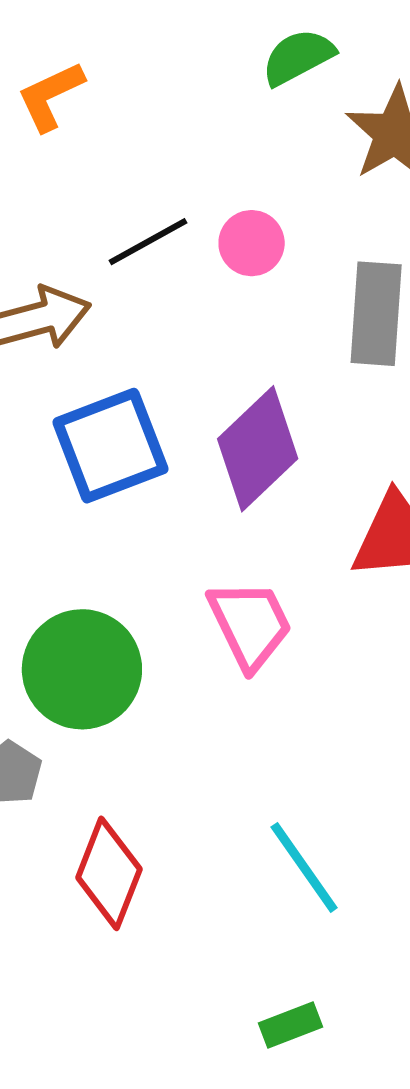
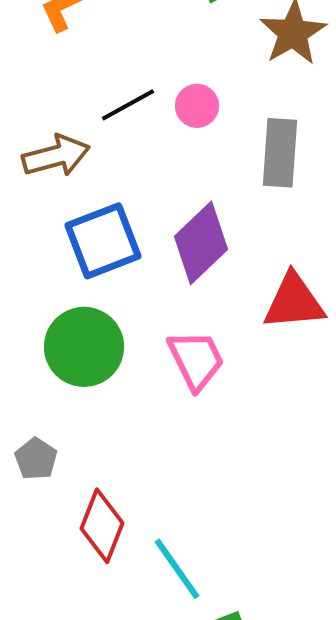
green circle: (82, 669) -> (84, 347), moved
cyan line: (304, 867) -> (177, 569), moved

